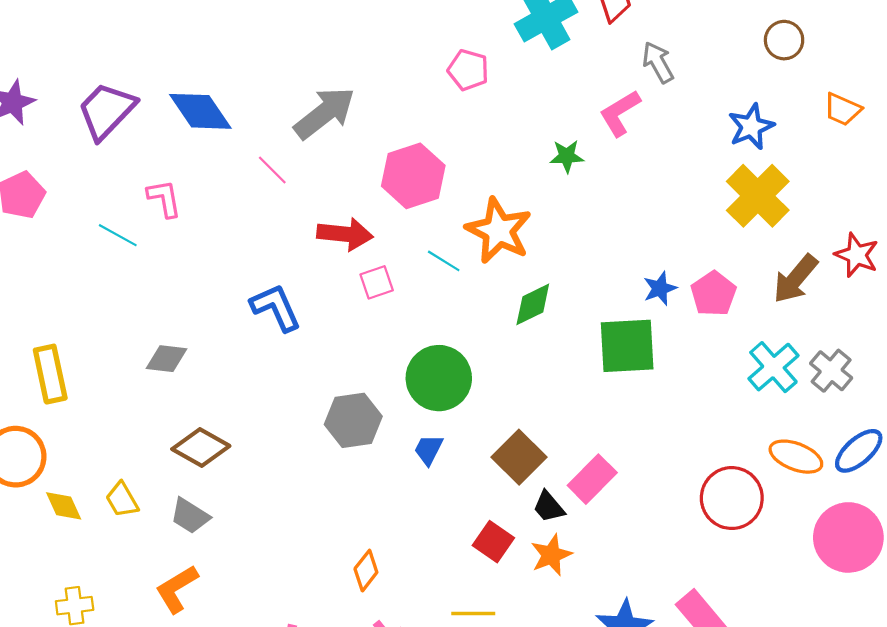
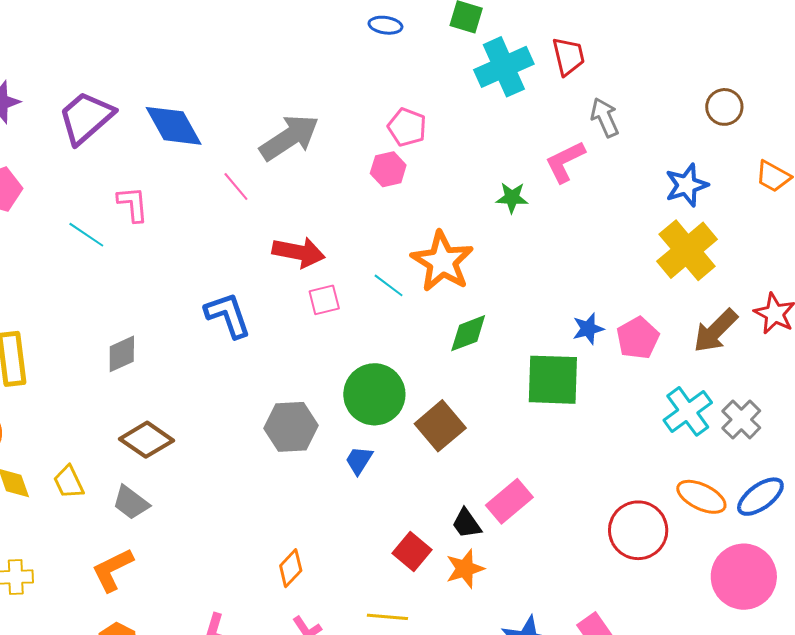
pink pentagon: (468, 70) -> (407, 127), moved
pink hexagon: (413, 176) -> (388, 169), moved, size x0.6
gray diamond: (167, 359) -> (122, 354), turned -36
brown square: (519, 457) -> (440, 426), moved

